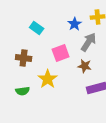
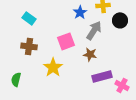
cyan rectangle: (37, 28) -> (29, 18), moved
green semicircle: (23, 91) -> (16, 79), moved, turned 112

